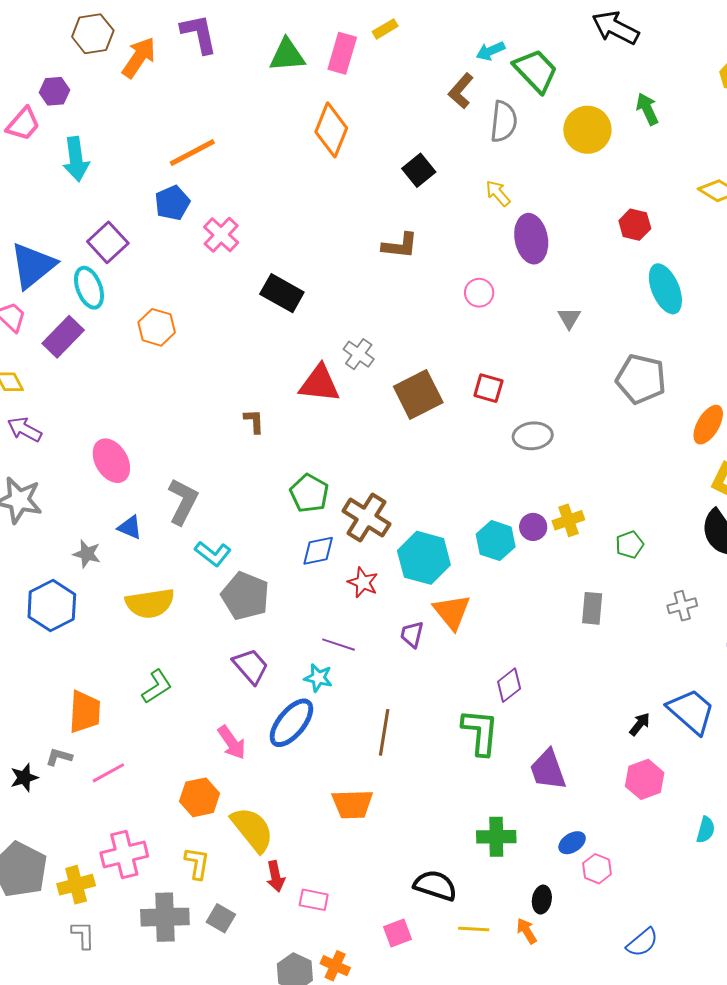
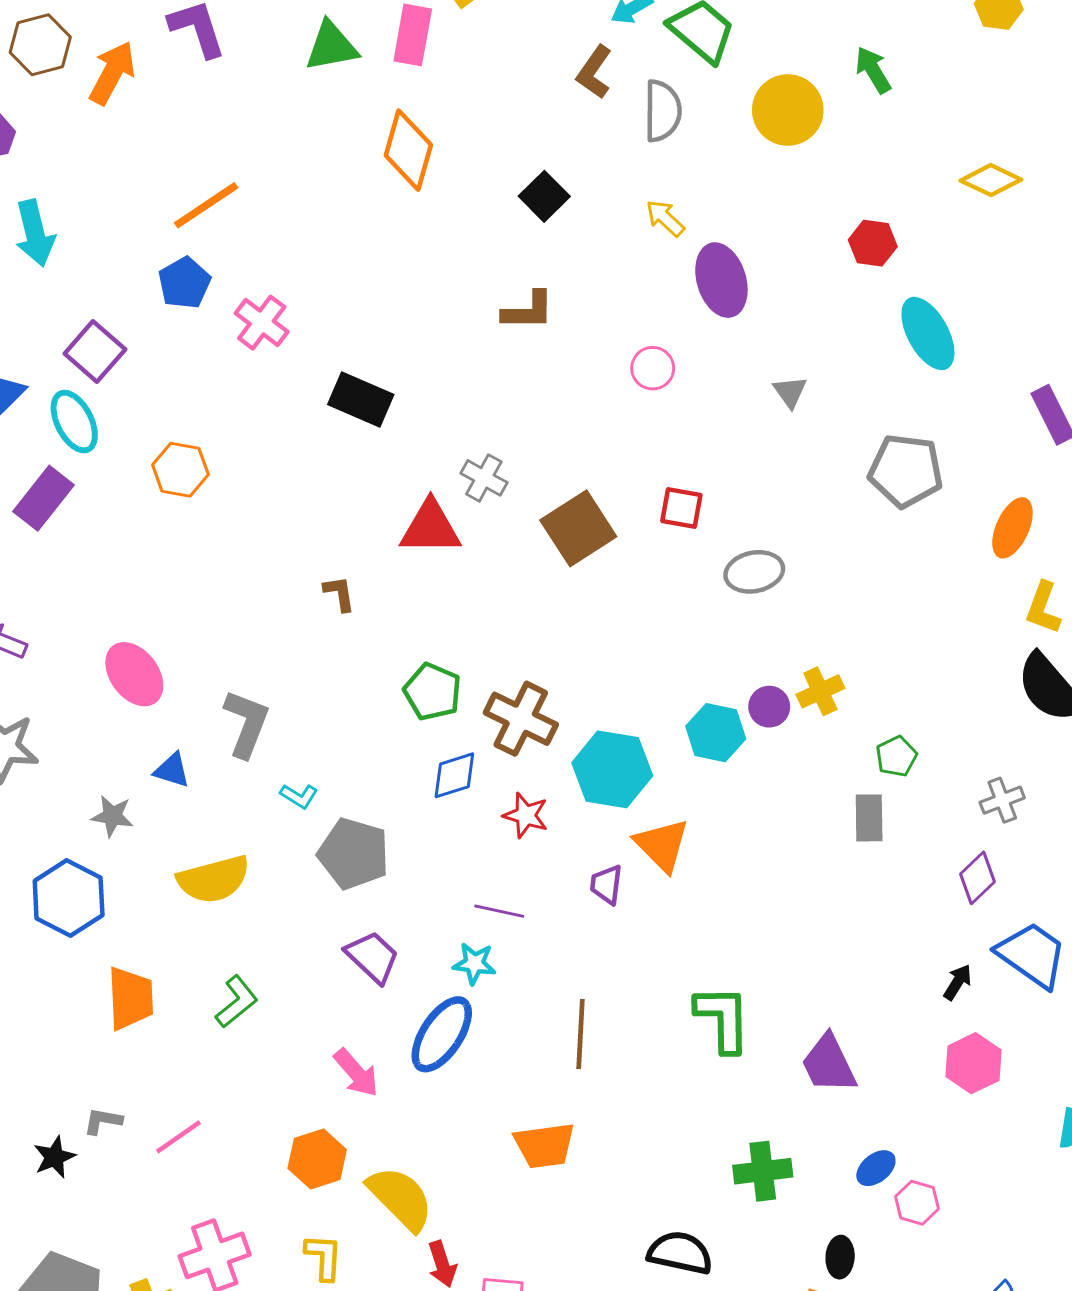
green pentagon: (630, 545) -> (896, 756), moved
cyan L-shape: (213, 554) -> (299, 796), size x0.7
purple diamond: (509, 685) -> (978, 878), moved
orange trapezoid: (85, 712) -> (130, 998), moved

